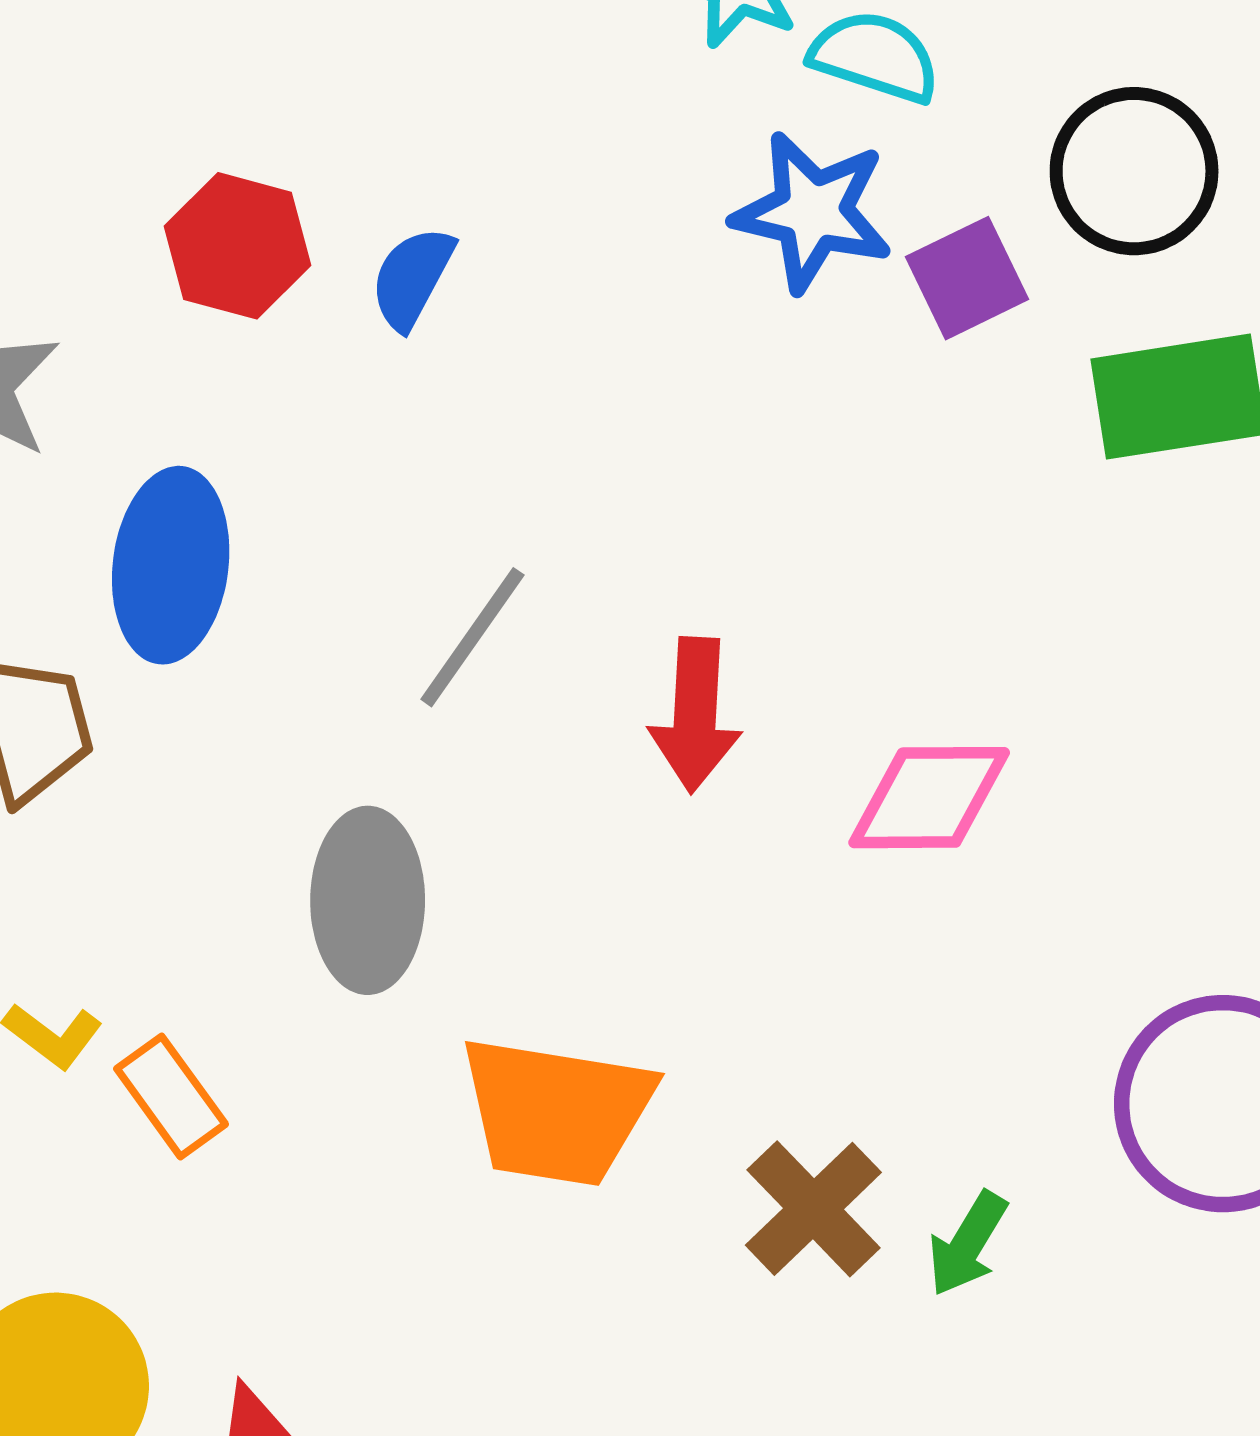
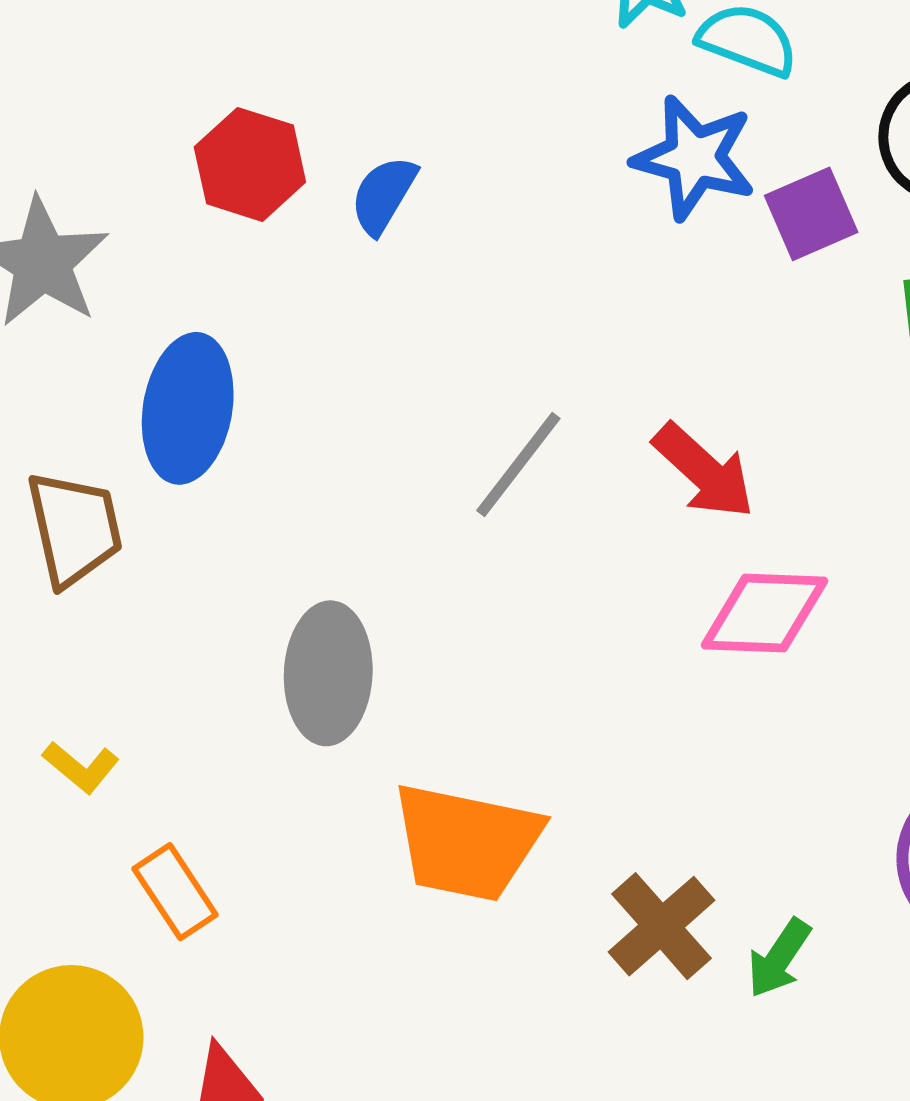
gray line: (472, 637) -> (518, 464), moved
red arrow: (695, 715) -> (704, 471), moved, turned -53
orange rectangle: (171, 1096) -> (175, 892), moved

